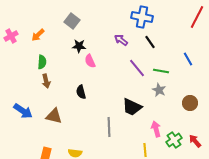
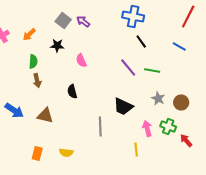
purple arrow: (121, 40) -> (83, 22), moved
black star: (79, 46) -> (57, 46), moved
blue line: (188, 59) -> (179, 46), moved, turned -32
gray star: (159, 90) -> (158, 98), moved
green cross: (174, 140) -> (168, 126), moved, turned -35

